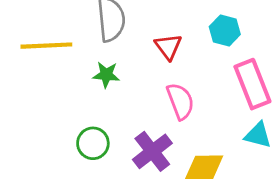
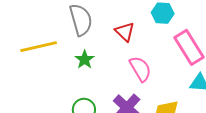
green star: (106, 75) -> (85, 60), turned -30

